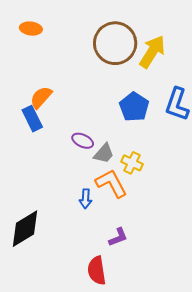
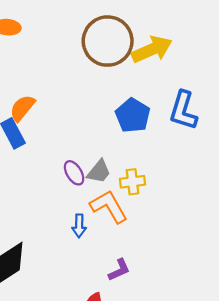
yellow arrow: (152, 52) -> (152, 49), turned 36
purple ellipse: (83, 141) -> (74, 173), moved, turned 35
yellow cross: (132, 163) -> (132, 182), turned -30

